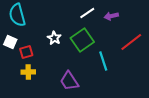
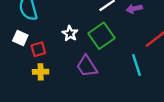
cyan line: (103, 61) -> (136, 65), moved
purple trapezoid: (69, 81) -> (87, 66), moved

